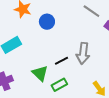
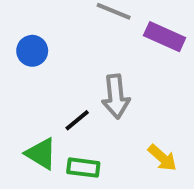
green rectangle: (59, 85) -> (83, 168), turned 49

